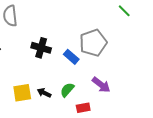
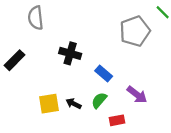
gray pentagon: (93, 43) -> (135, 31), moved
blue rectangle: (71, 57) -> (104, 74), moved

